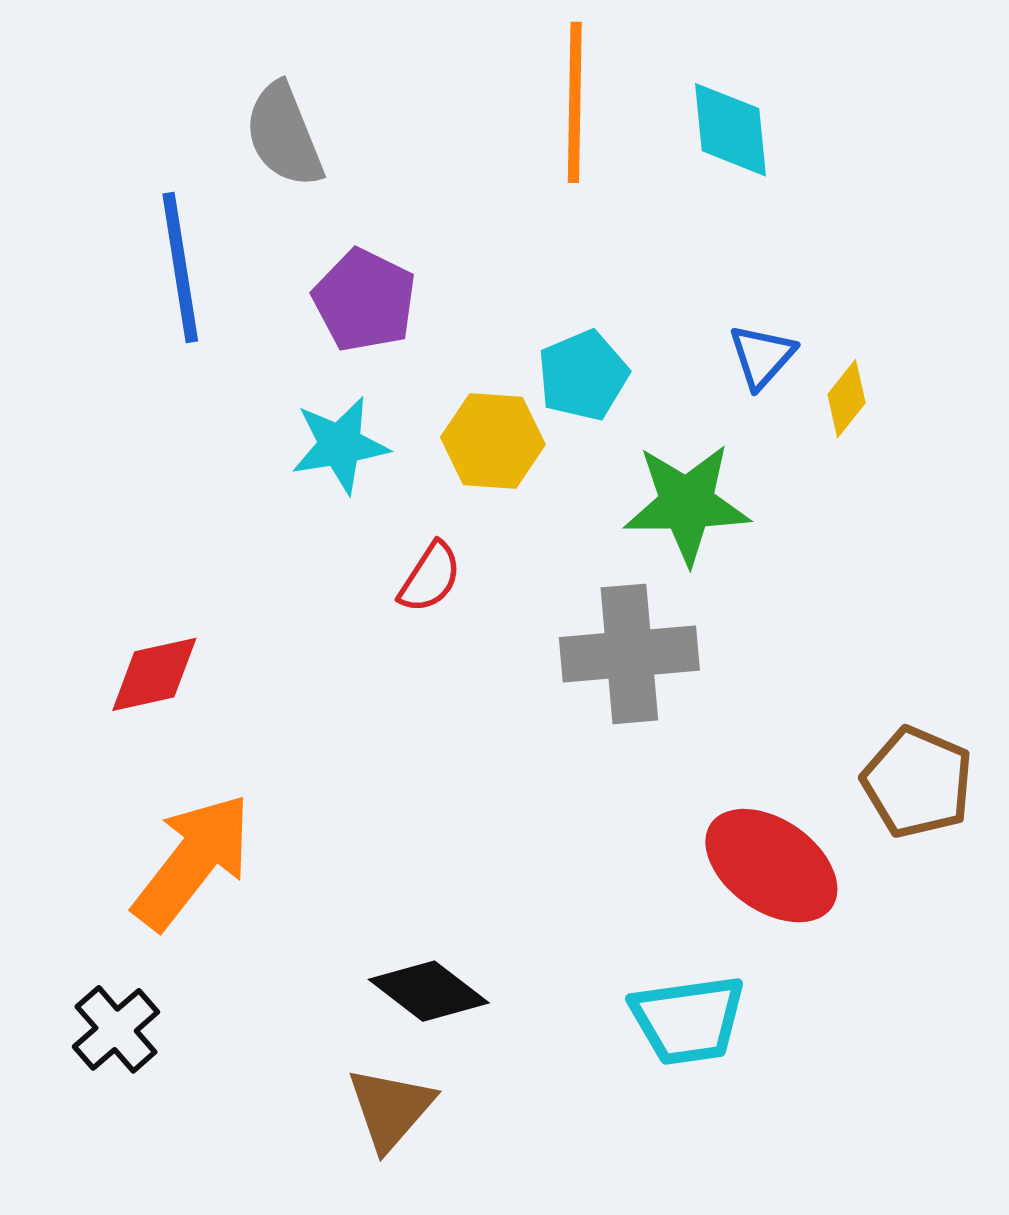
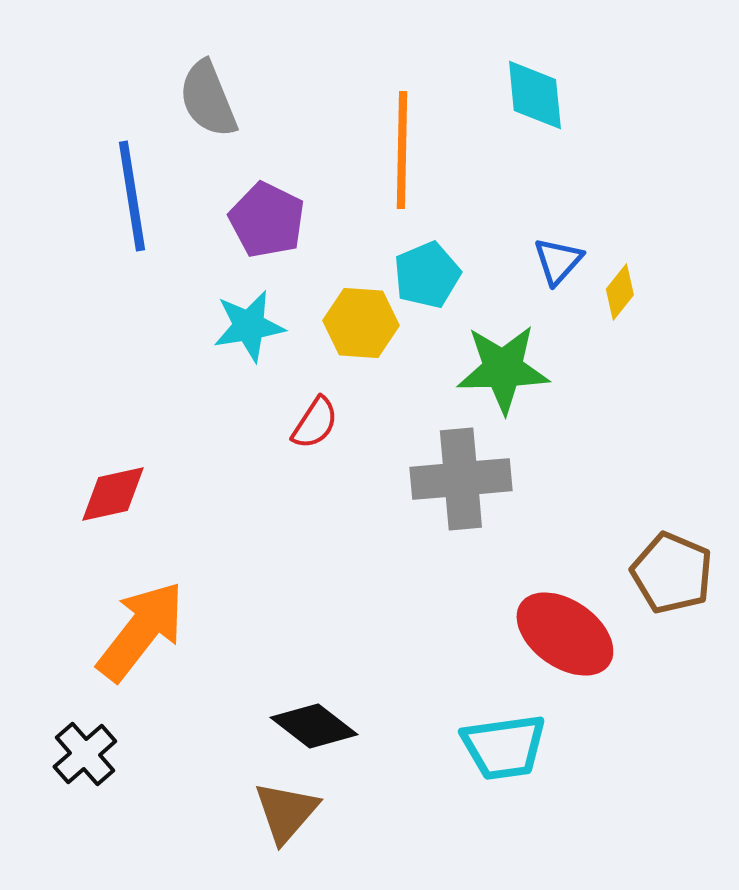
orange line: (575, 102) -> (402, 150), moved

